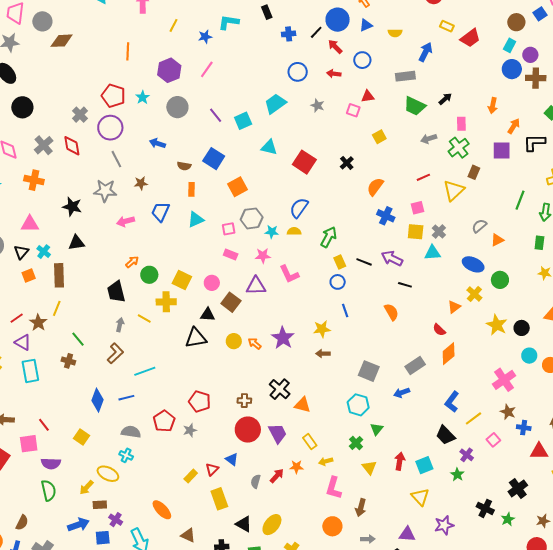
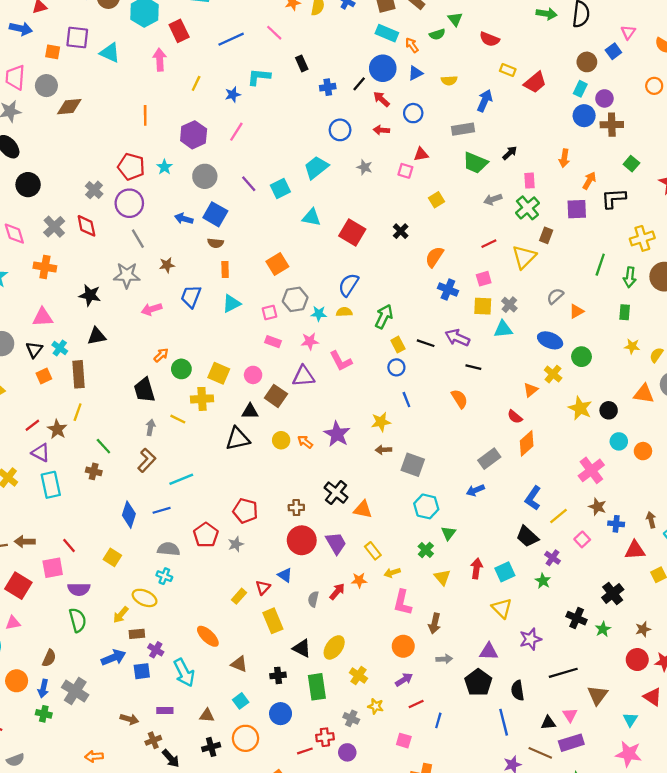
blue square: (214, 159) -> (215, 214), moved
gray square: (369, 371) -> (413, 465), moved

